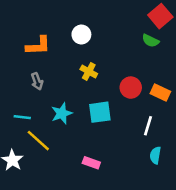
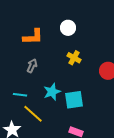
gray arrow: (37, 81) -> (32, 66), turned -136
cyan square: (100, 112) -> (74, 100), moved

